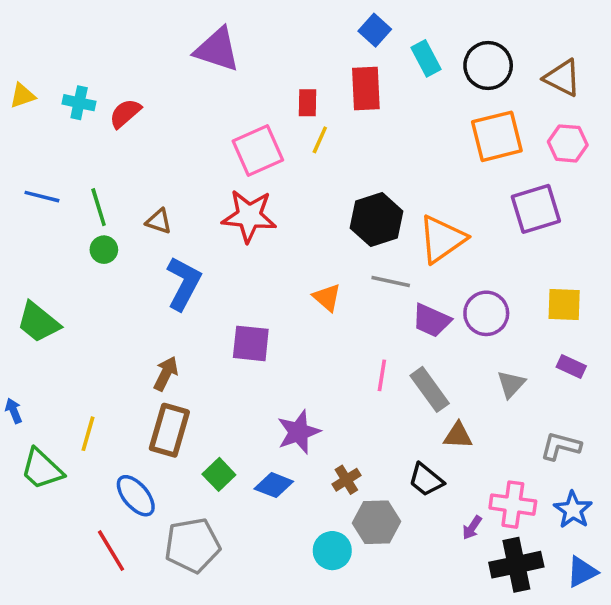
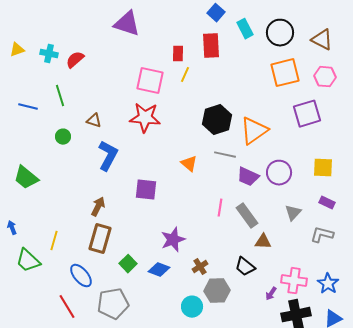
pink square: (258, 150) -> (150, 81), turned 36
green line: (99, 207) -> (60, 96), moved
gray L-shape: (561, 446) -> (322, 235), moved

